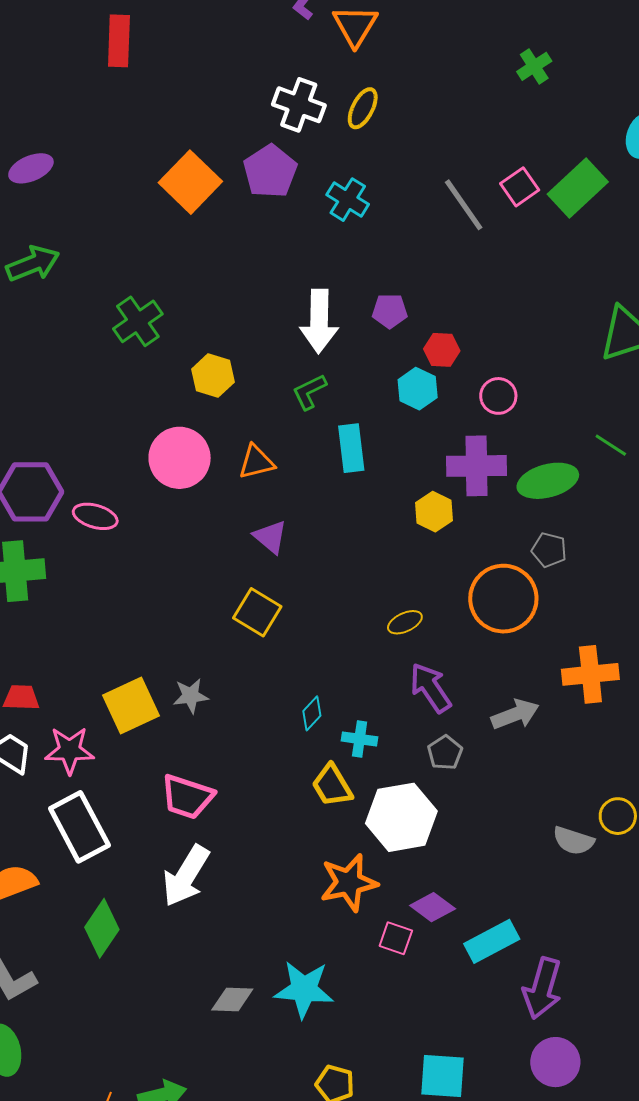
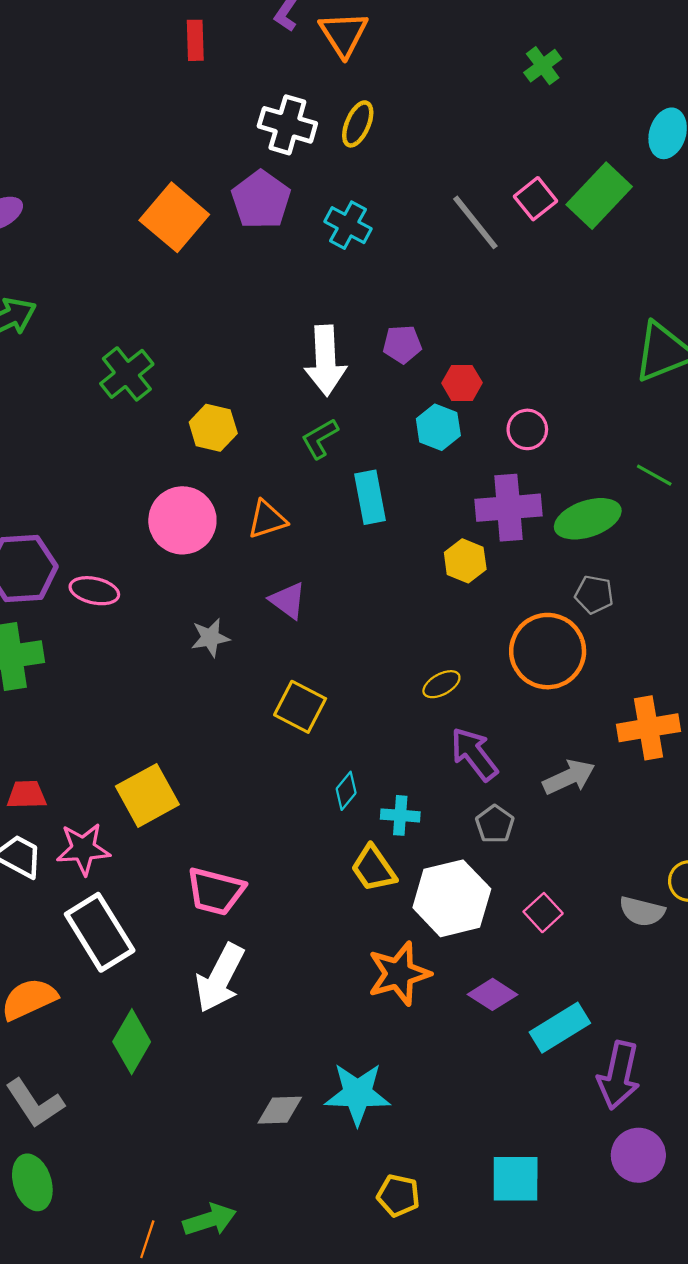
red rectangle: (119, 41) -> (195, 40), moved, size x0.7
yellow square: (257, 612) -> (300, 707), moved
gray star: (191, 696) -> (210, 638), moved
pink square: (396, 938) -> (543, 913), moved, turned 32

